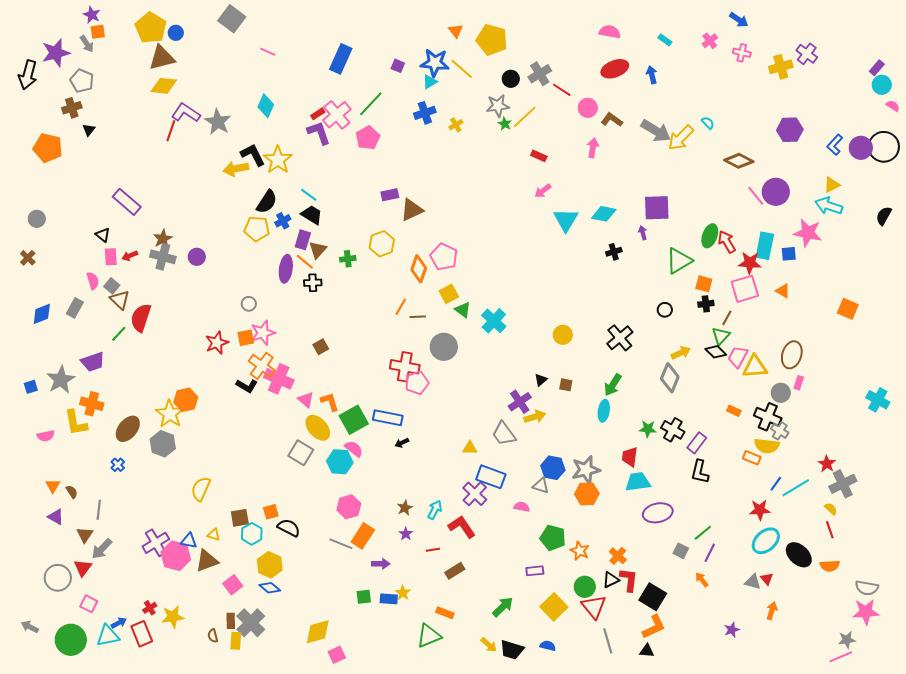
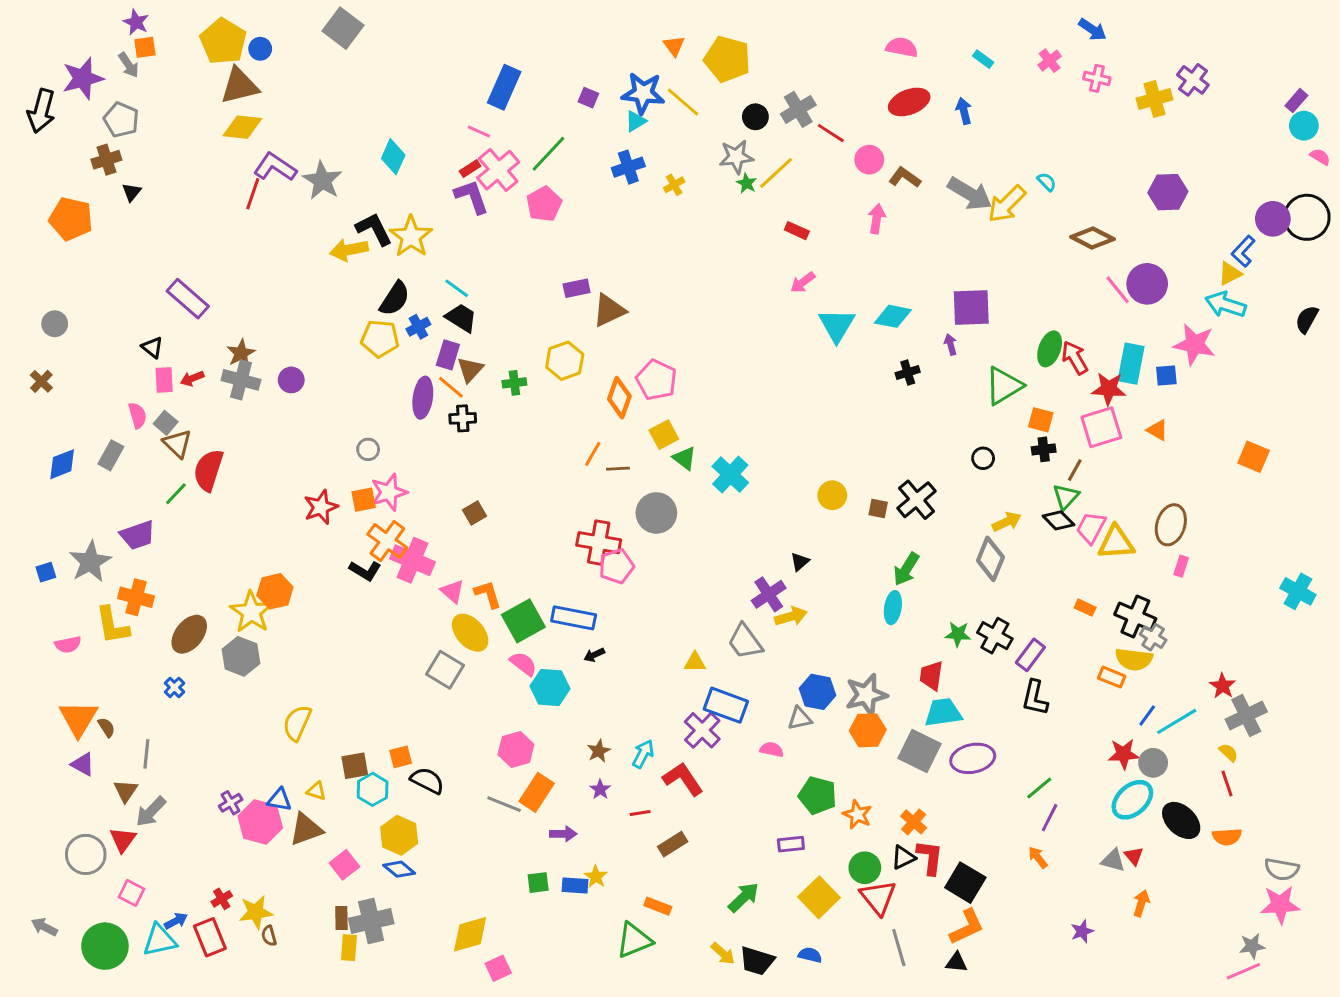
pink line: (268, 52) -> (479, 132), moved
blue L-shape: (835, 145) -> (1243, 251), moved
brown square: (566, 385) -> (878, 509), moved
gray circle: (781, 393) -> (1153, 763), moved
cyan hexagon: (340, 462) -> (550, 687), moved
orange triangle: (53, 486) -> (78, 718), size x1.8
gray triangle: (541, 486) -> (800, 718), turned -30
purple cross: (156, 543) -> (231, 803), size x0.6
gray square: (681, 551) -> (920, 751), moved, size x1.8
gray cross: (251, 623) -> (371, 921), turned 32
brown semicircle: (213, 636) -> (269, 936), moved

